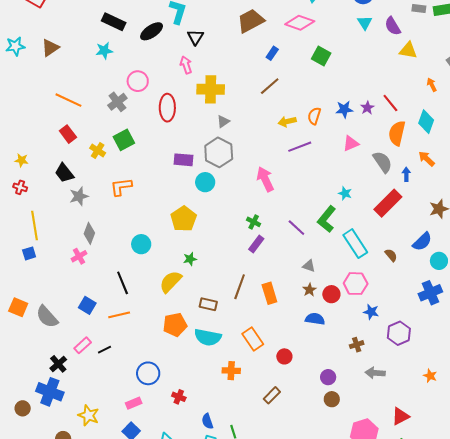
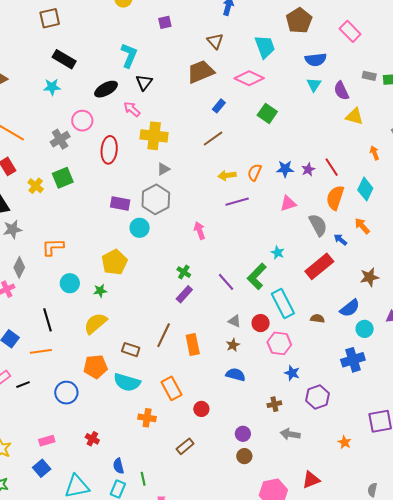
black ellipse: (152, 31) -> (106, 89), moved
pink arrow: (186, 65) -> (132, 109), turned -36
blue arrow: (406, 174) -> (340, 240), turned -56
pink arrow: (265, 179) -> (200, 231), size x0.7
orange L-shape: (121, 187) -> (53, 247), moved
brown semicircle: (391, 255) -> (317, 318), turned -48
green star: (190, 259) -> (100, 291), moved
red circle: (331, 294) -> (261, 323), moved
blue circle: (148, 373) -> (66, 393), moved

